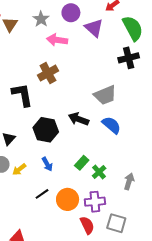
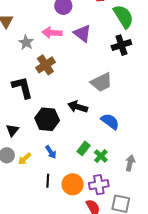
gray star: (41, 19) -> (26, 42), moved
purple triangle: (94, 28) -> (82, 33), moved
blue semicircle: (111, 125) -> (110, 121), moved
black line: (42, 194) -> (48, 181), turned -48

